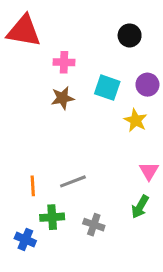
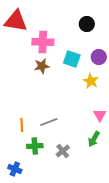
pink cross: (64, 62) -> (43, 42), size x1.5
gray cross: (94, 225) -> (63, 151), turned 32
blue cross: (25, 240) -> (15, 169), moved

